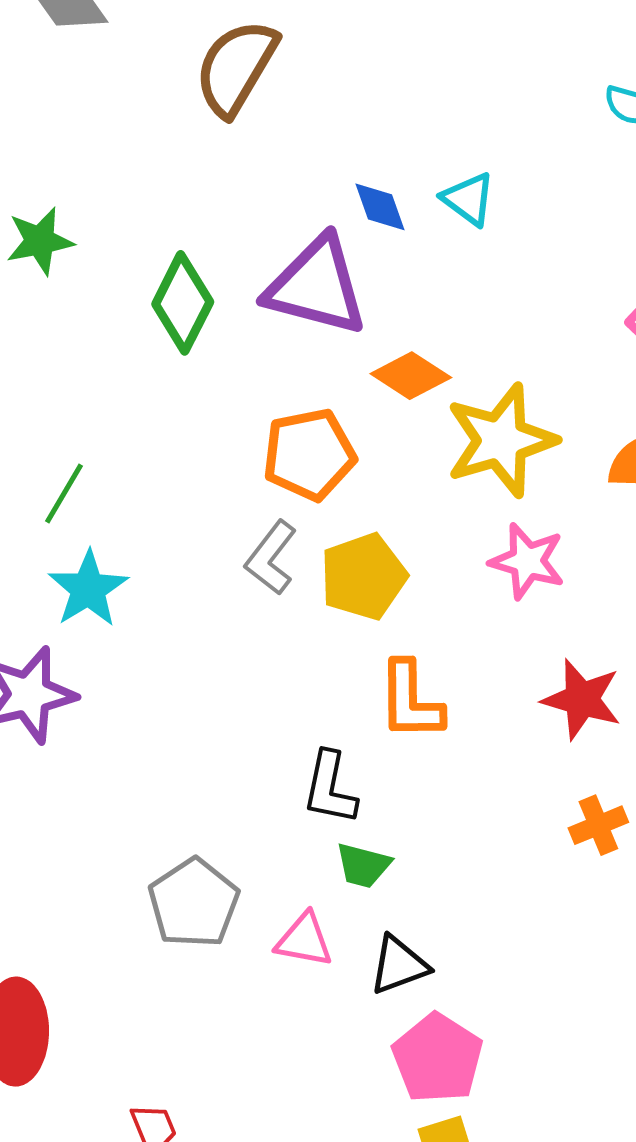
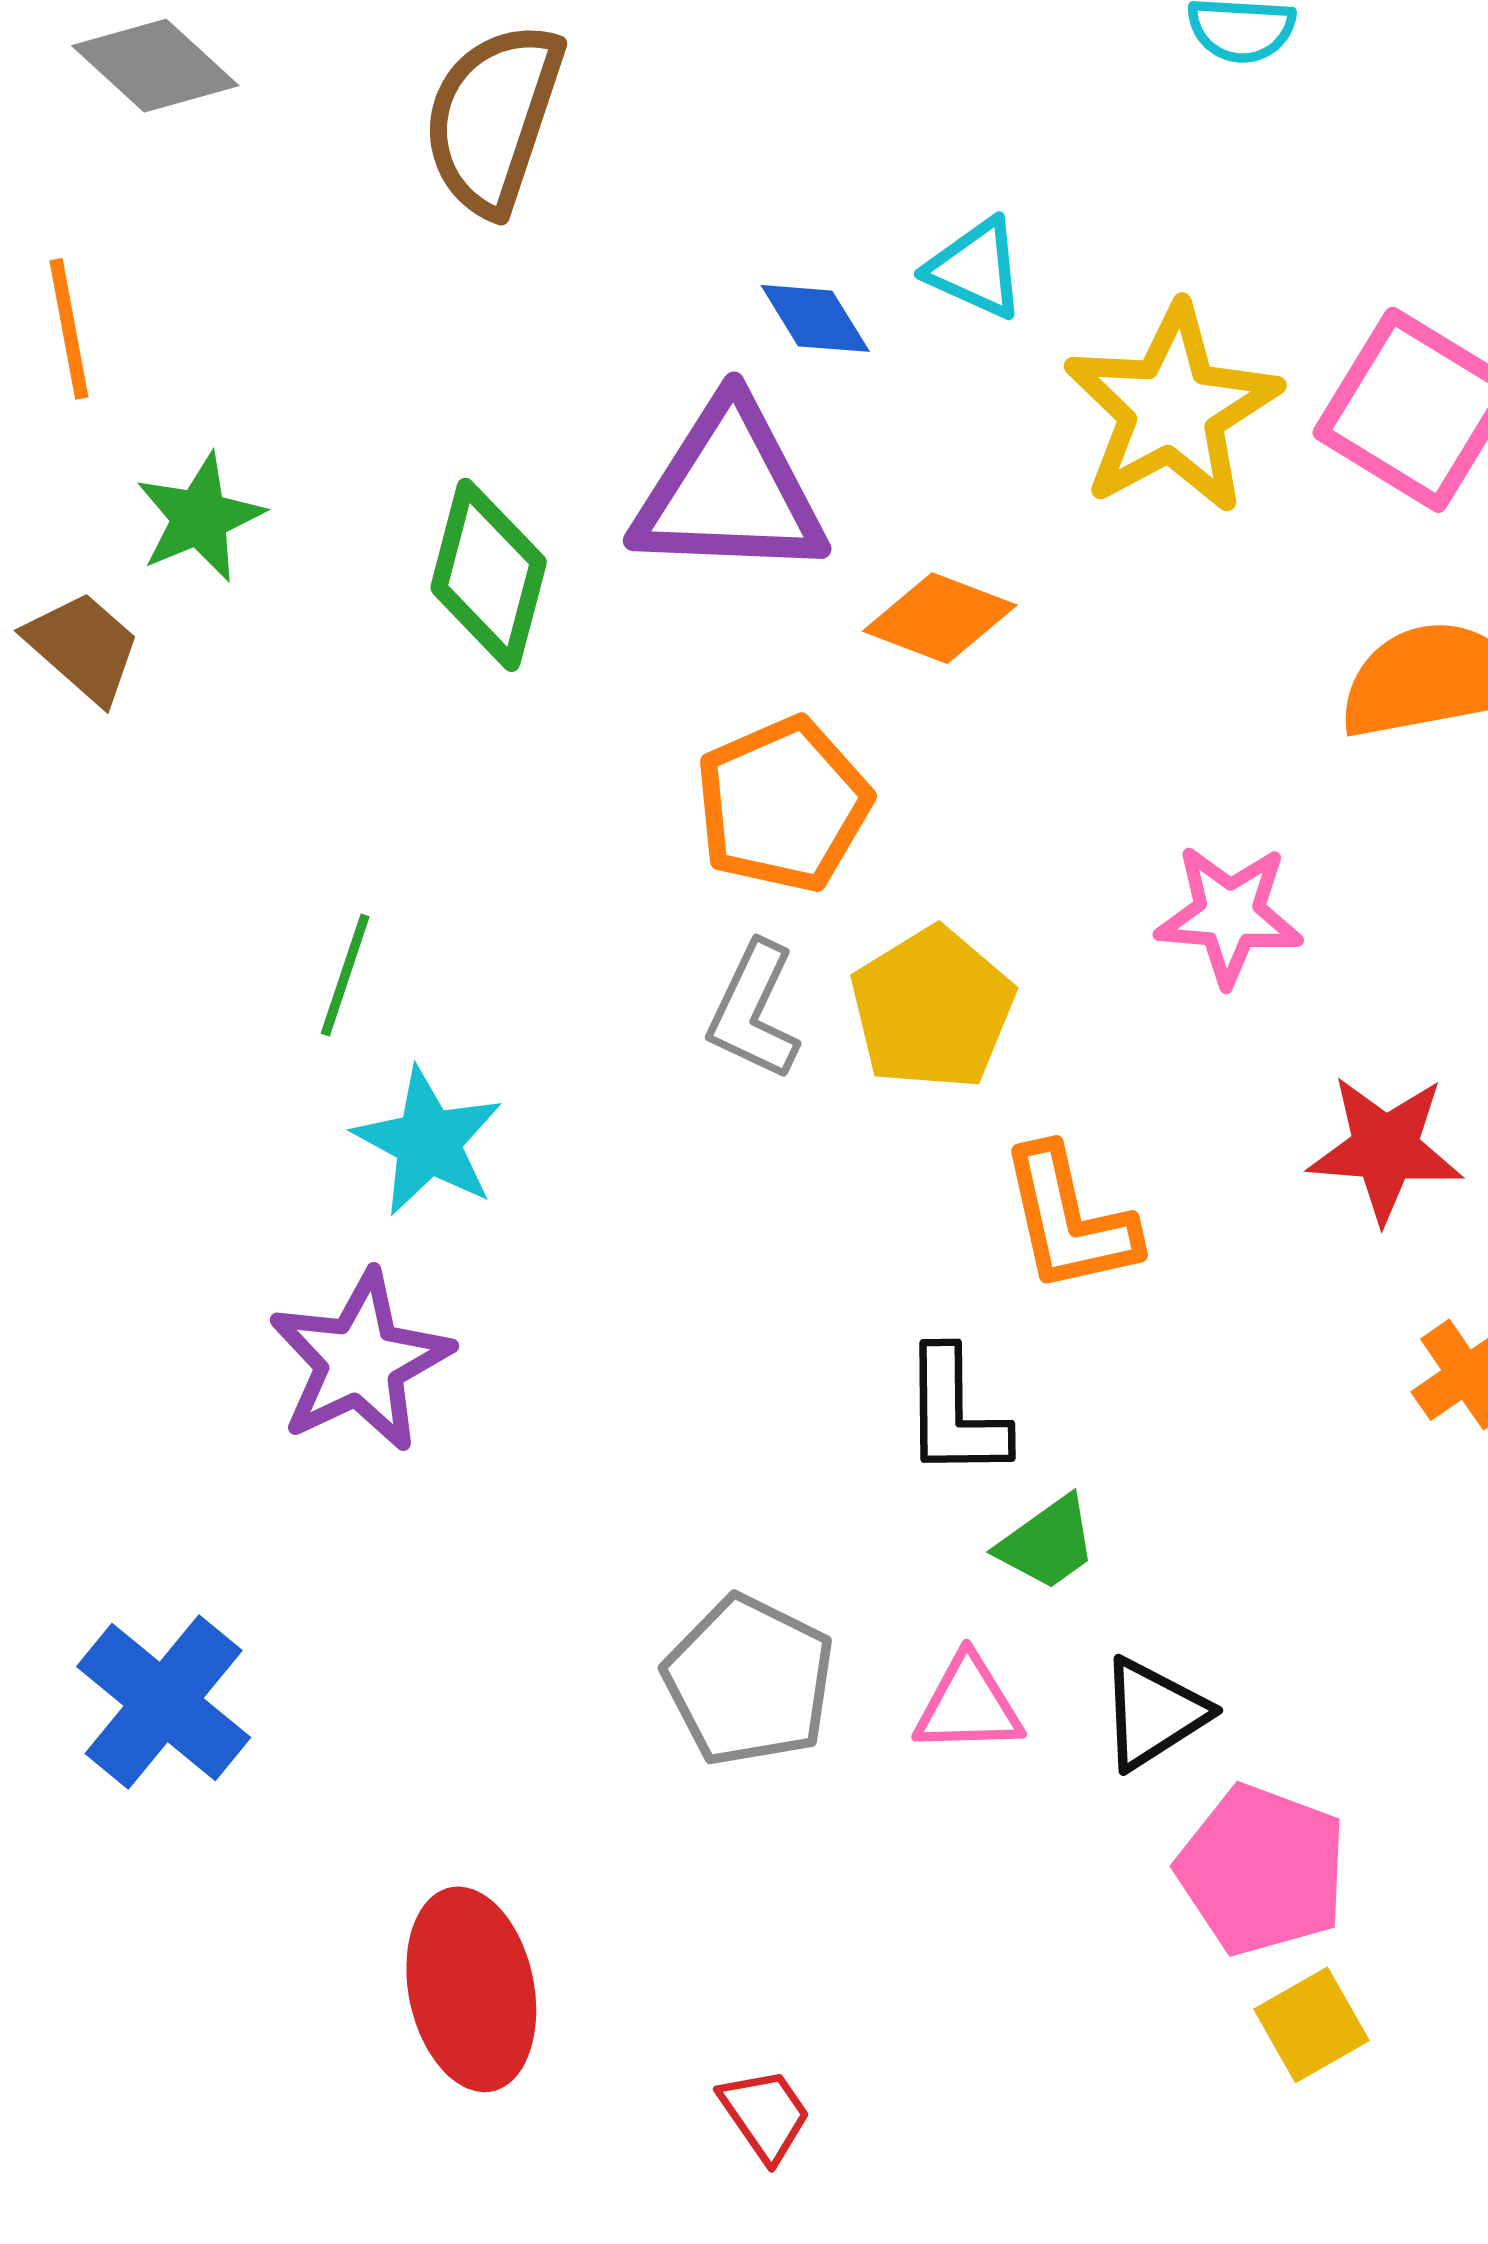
yellow star: (501, 440) -> (1172, 409), moved
green trapezoid: (363, 865) -> (1047, 1543), turned -38

